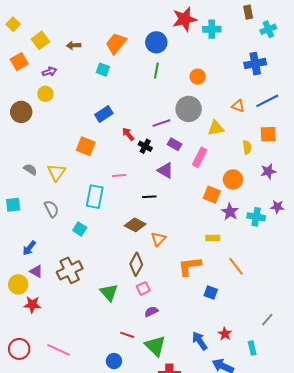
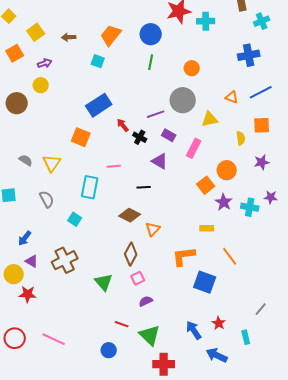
blue rectangle: (104, 114) -> (99, 105), size x1.4
orange square: (212, 195) -> (206, 185), turned 30
blue square: (211, 292) -> (205, 282), size x1.6

